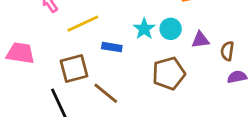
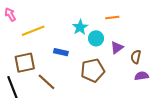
cyan star: (144, 29) -> (80, 27), moved
purple triangle: (200, 40) -> (117, 48), turned -32
blue rectangle: (112, 47) -> (61, 52), moved

